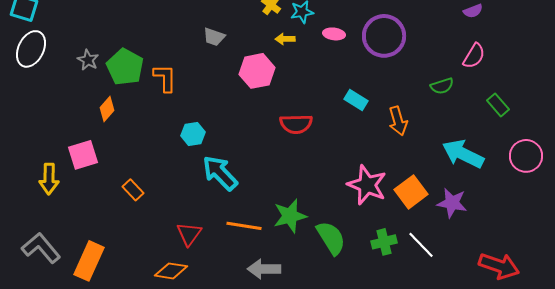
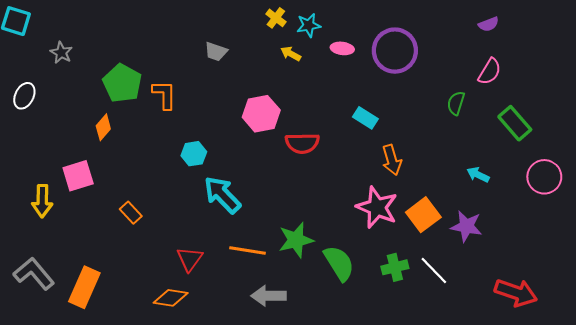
yellow arrow: (285, 39) -> (291, 54), turned 30
white ellipse: (31, 49) -> (24, 96), moved, size x0.7
gray star: (88, 60) -> (61, 53), moved
pink hexagon: (257, 71) -> (261, 114), moved
green semicircle: (442, 86) -> (456, 103), turned 125
green rectangle: (498, 105) -> (515, 123), size x1.4
orange arrow: (398, 121) -> (392, 160), moved
cyan arrow: (463, 154) -> (478, 175), size x0.5

